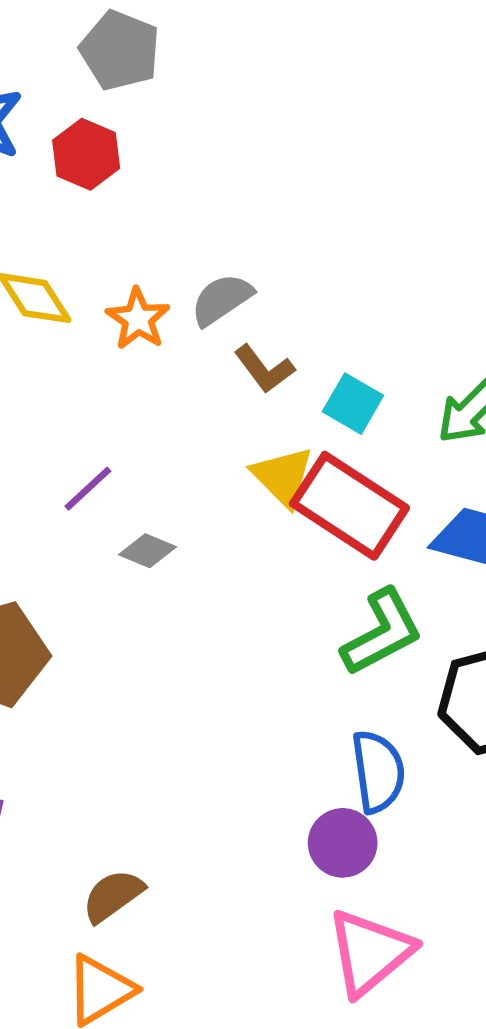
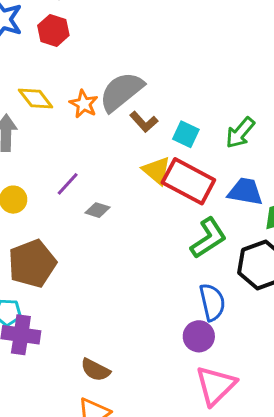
gray semicircle: (222, 299) -> (121, 92), size x1.6
brown semicircle: (113, 896) -> (95, 370), turned -112

